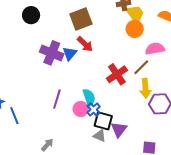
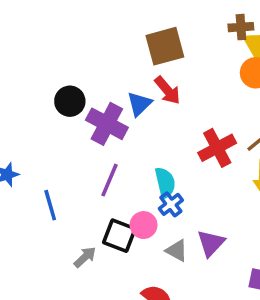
black circle: (31, 15) -> (70, 101), moved
purple cross: (52, 53) -> (107, 124), moved
pink circle: (81, 109) -> (144, 225), moved
blue line: (14, 116) -> (50, 205), moved
black square: (103, 121) -> (119, 236), moved

